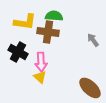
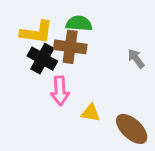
black cross: (18, 52) -> (42, 59), moved
yellow triangle: (40, 77) -> (91, 113), moved, turned -32

